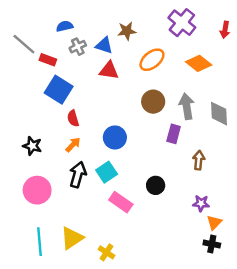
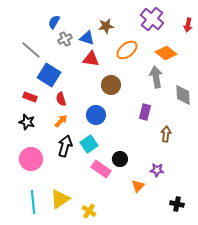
blue semicircle: (65, 26) -> (54, 22), turned -48
gray line: (24, 44) -> (31, 50), moved
red rectangle: (48, 60) -> (30, 97), moved
brown circle: (153, 102) -> (111, 85), moved
gray arrow: (187, 106) -> (156, 77), moved
black circle: (156, 185) -> (120, 159), moved
purple star: (201, 203) -> (157, 170), moved
orange triangle: (214, 222) -> (138, 186), moved

